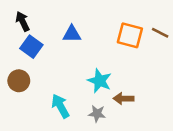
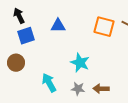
blue square: (31, 47) -> (26, 36), turned 36
brown arrow: (124, 98) -> (101, 89), moved

